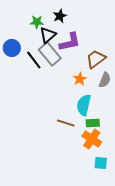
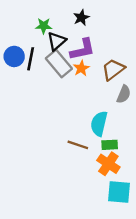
black star: (60, 16) -> (81, 18), moved
black line: (34, 60) -> (31, 59), moved, turned 48
orange star: (80, 79) -> (81, 68), moved
cyan square: (101, 163) -> (119, 192), size x1.5

